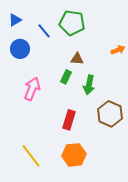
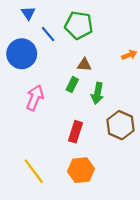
blue triangle: (15, 20) -> (28, 13), moved, turned -32
blue circle: (20, 49) -> (22, 54), size x1.4

